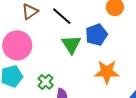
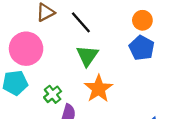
blue pentagon: (96, 35) -> (142, 48), moved, turned -30
orange star: (107, 72) -> (98, 89), moved, turned 30

